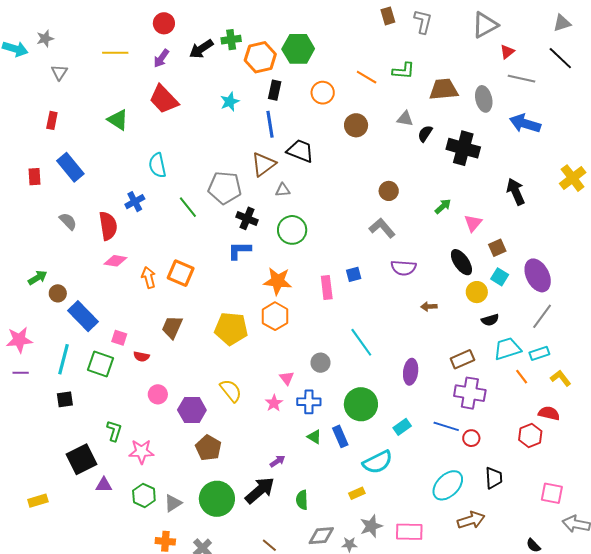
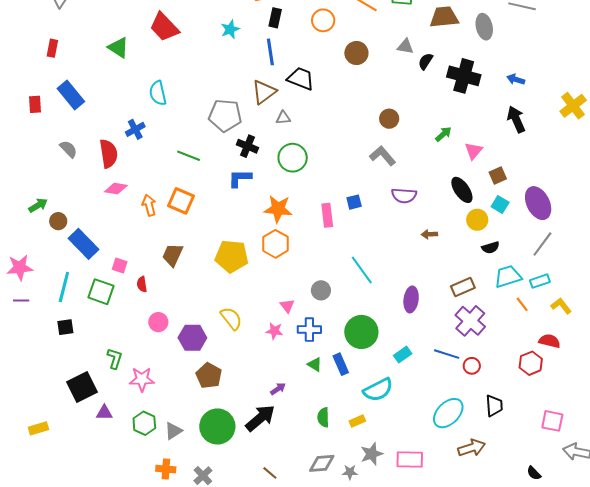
blue arrow: (525, 124) -> (516, 79), moved, size x0.6
green line: (188, 207) -> (189, 156), moved, turned -30
red semicircle: (141, 357) -> (142, 284), turned 70
purple cross: (470, 393) -> (470, 321), turned 32
pink star: (274, 403) -> (274, 331), turned -30
green semicircle: (302, 500) -> (323, 417), moved

